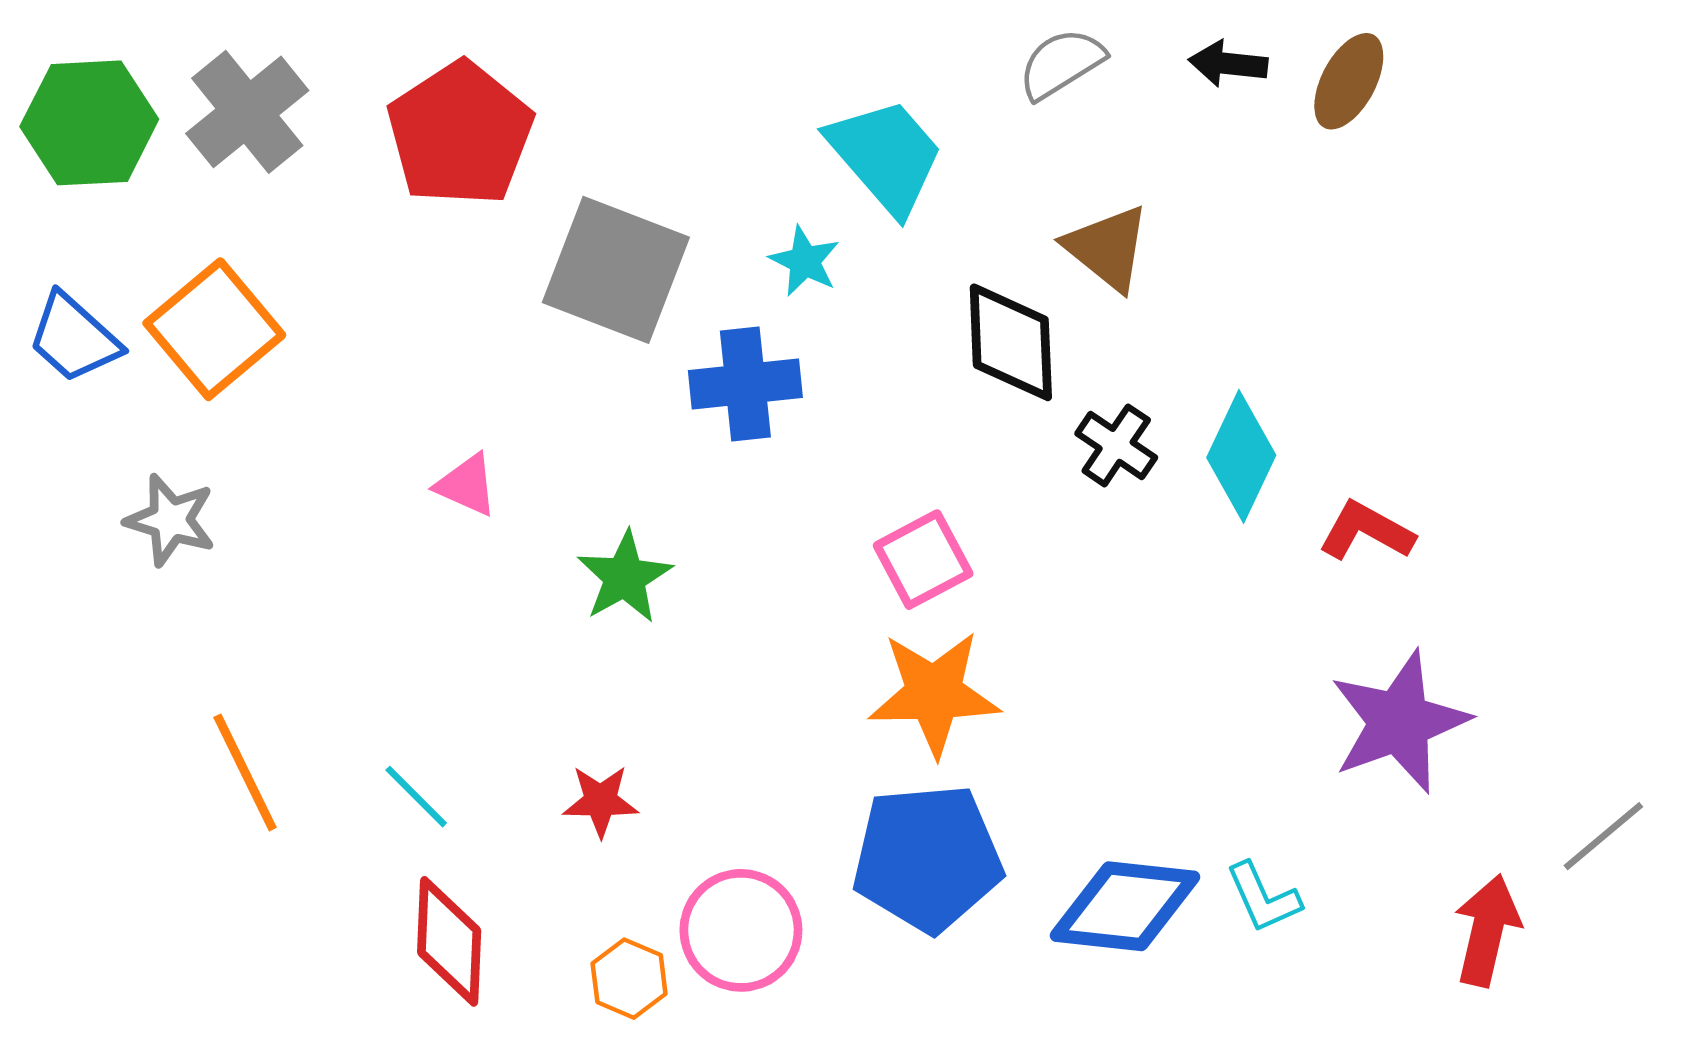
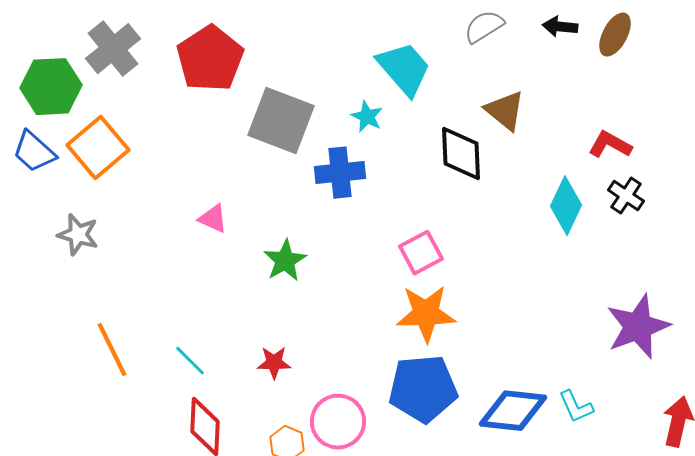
green hexagon: (89, 123) -> (51, 87), moved
black cross: (1116, 445) -> (626, 196), moved
red L-shape: (1366, 531) -> (610, 145), moved

